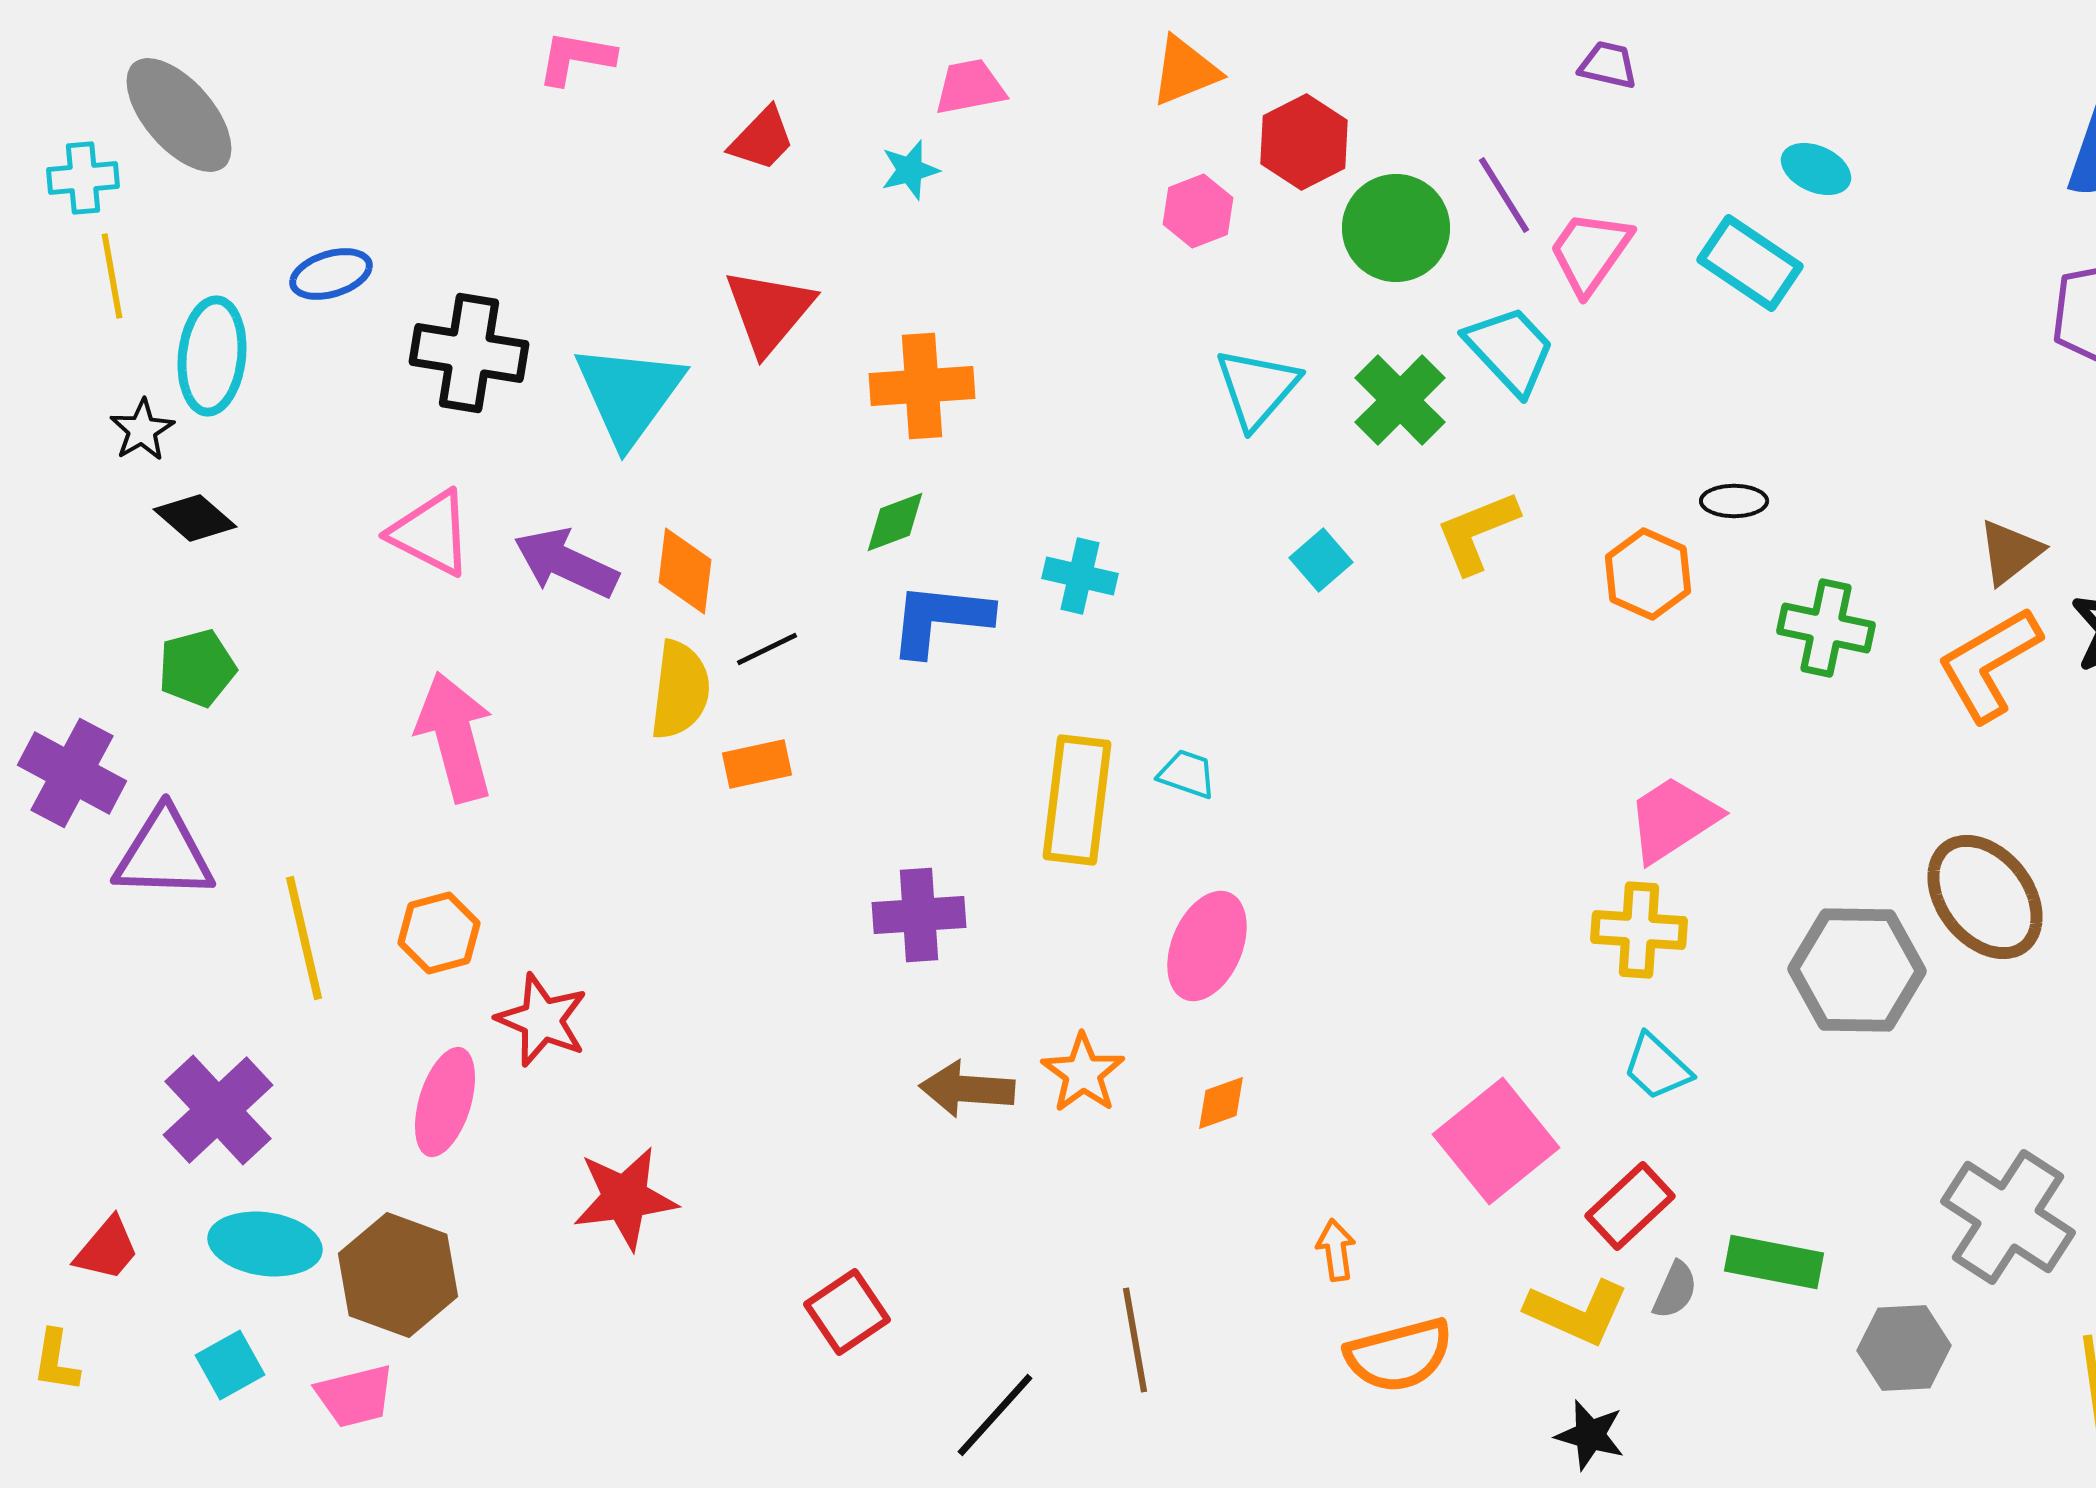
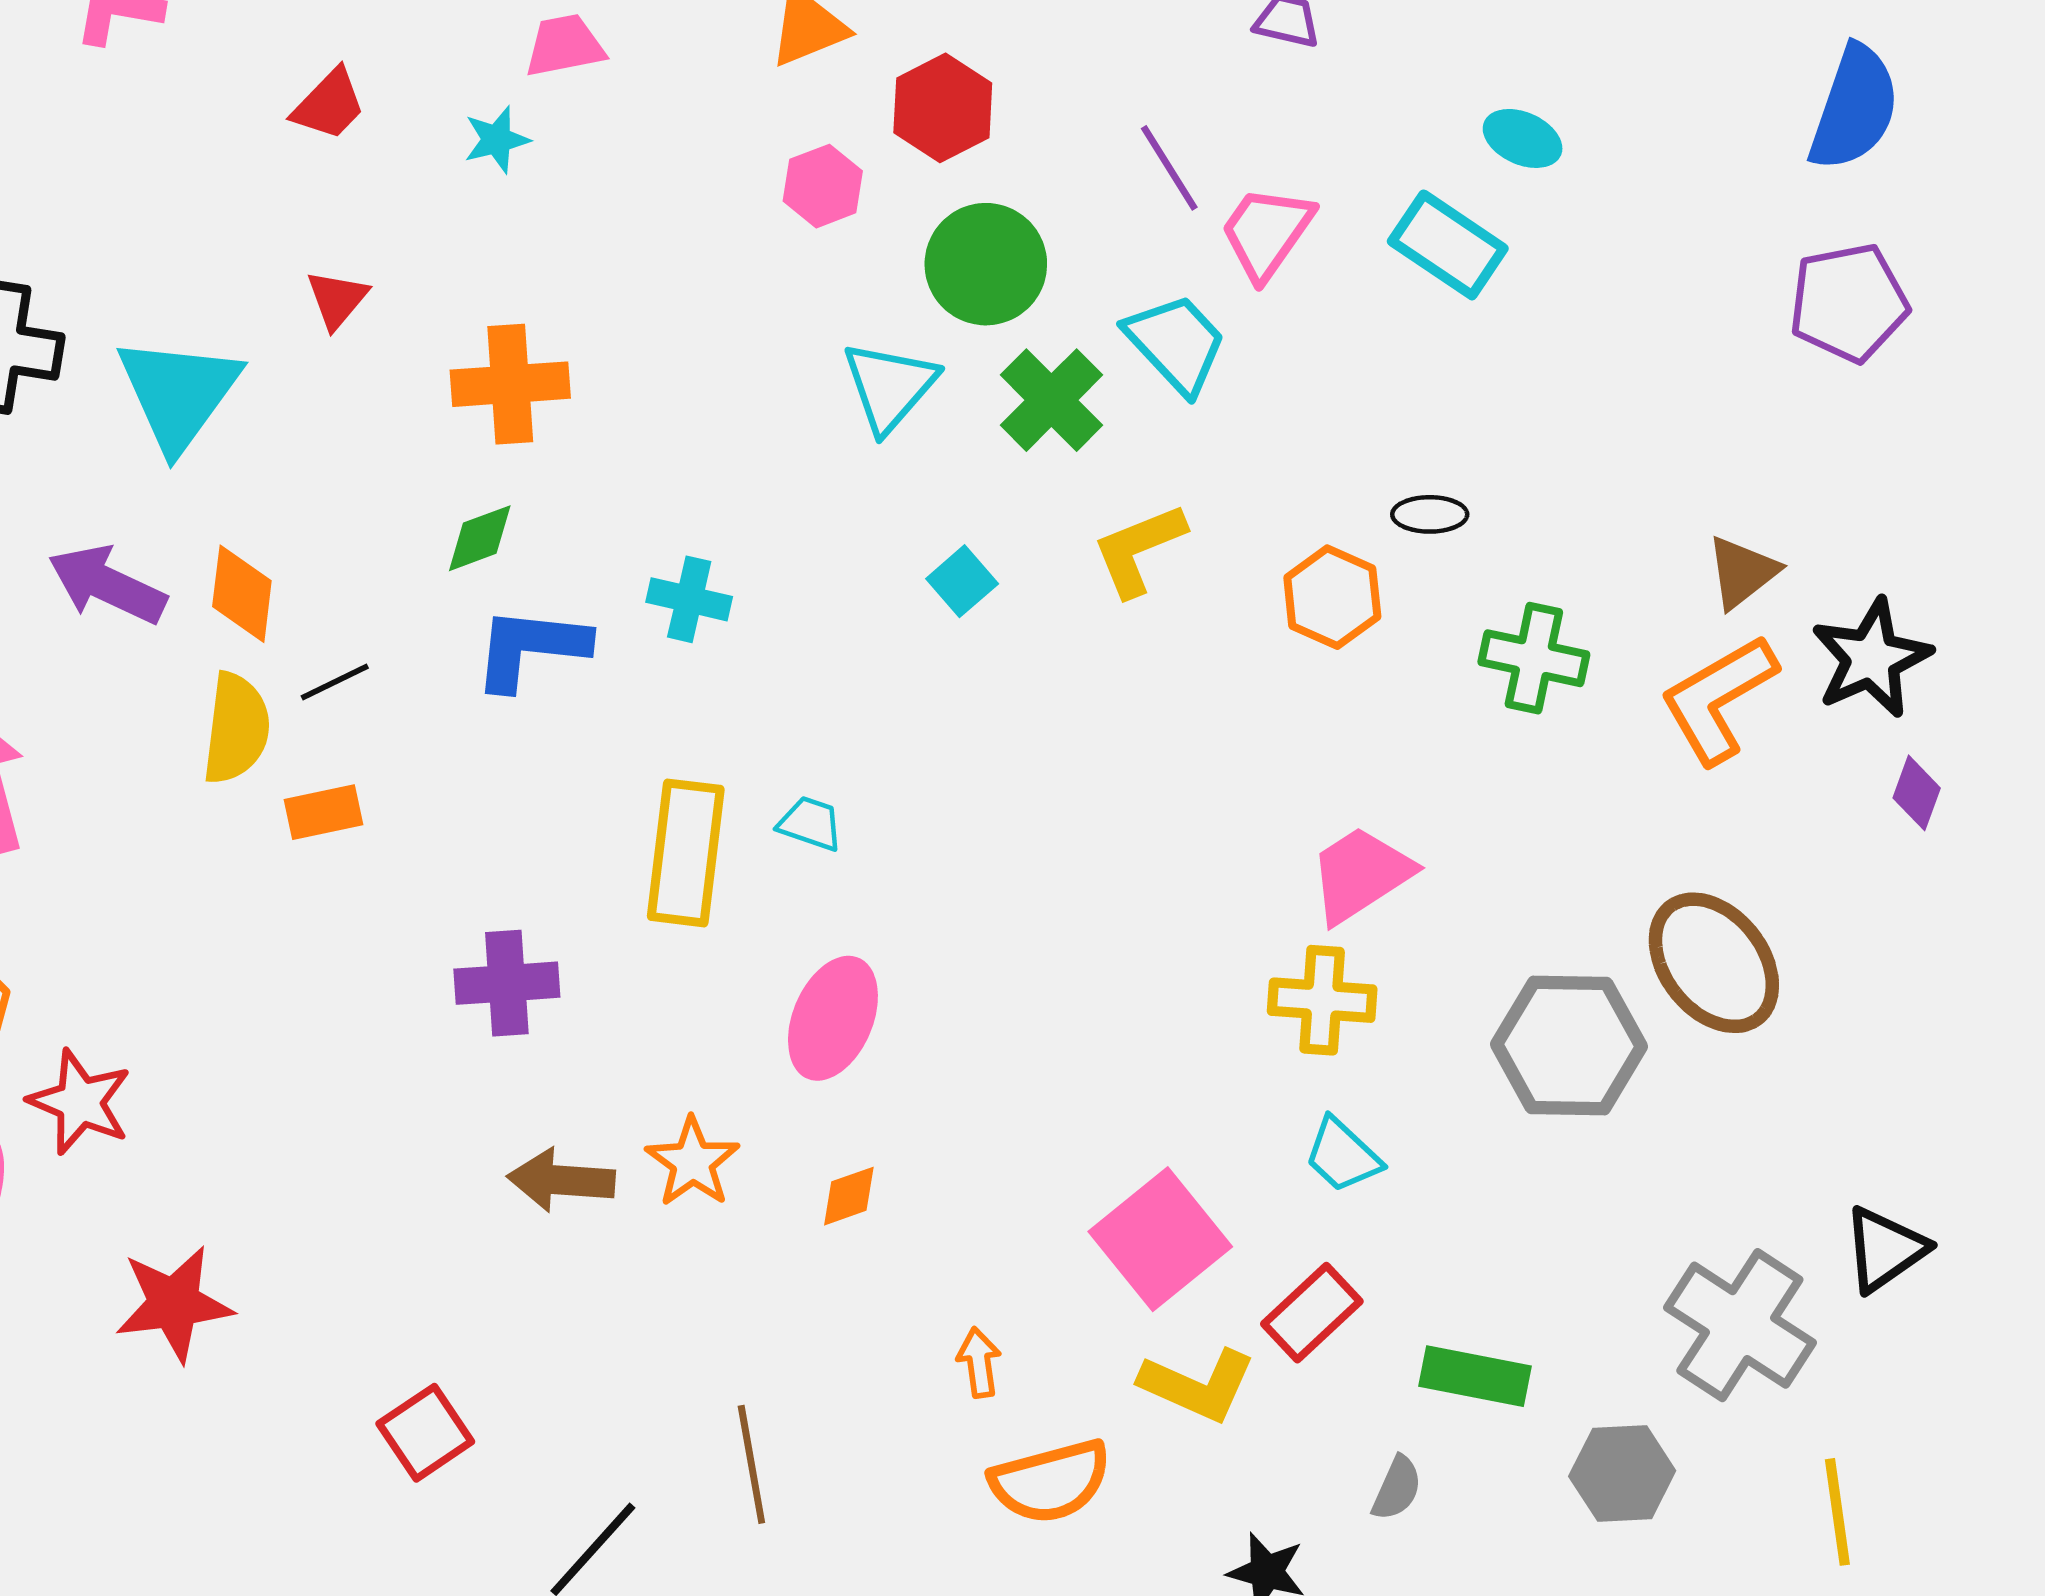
green circle: (1396, 228) -> (986, 264), moved
red triangle: (769, 311) -> (337, 299), size x0.6
gray semicircle: (1675, 1290) -> (1397, 1488), moved
yellow L-shape: (1577, 1312) -> (1198, 1385), moved

